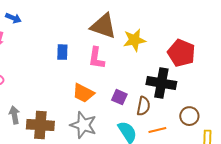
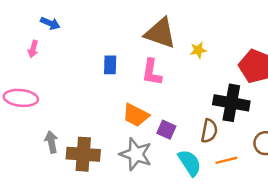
yellow star: (134, 40) -> (198, 50), size x0.6
purple square: (119, 97) -> (166, 130), moved

